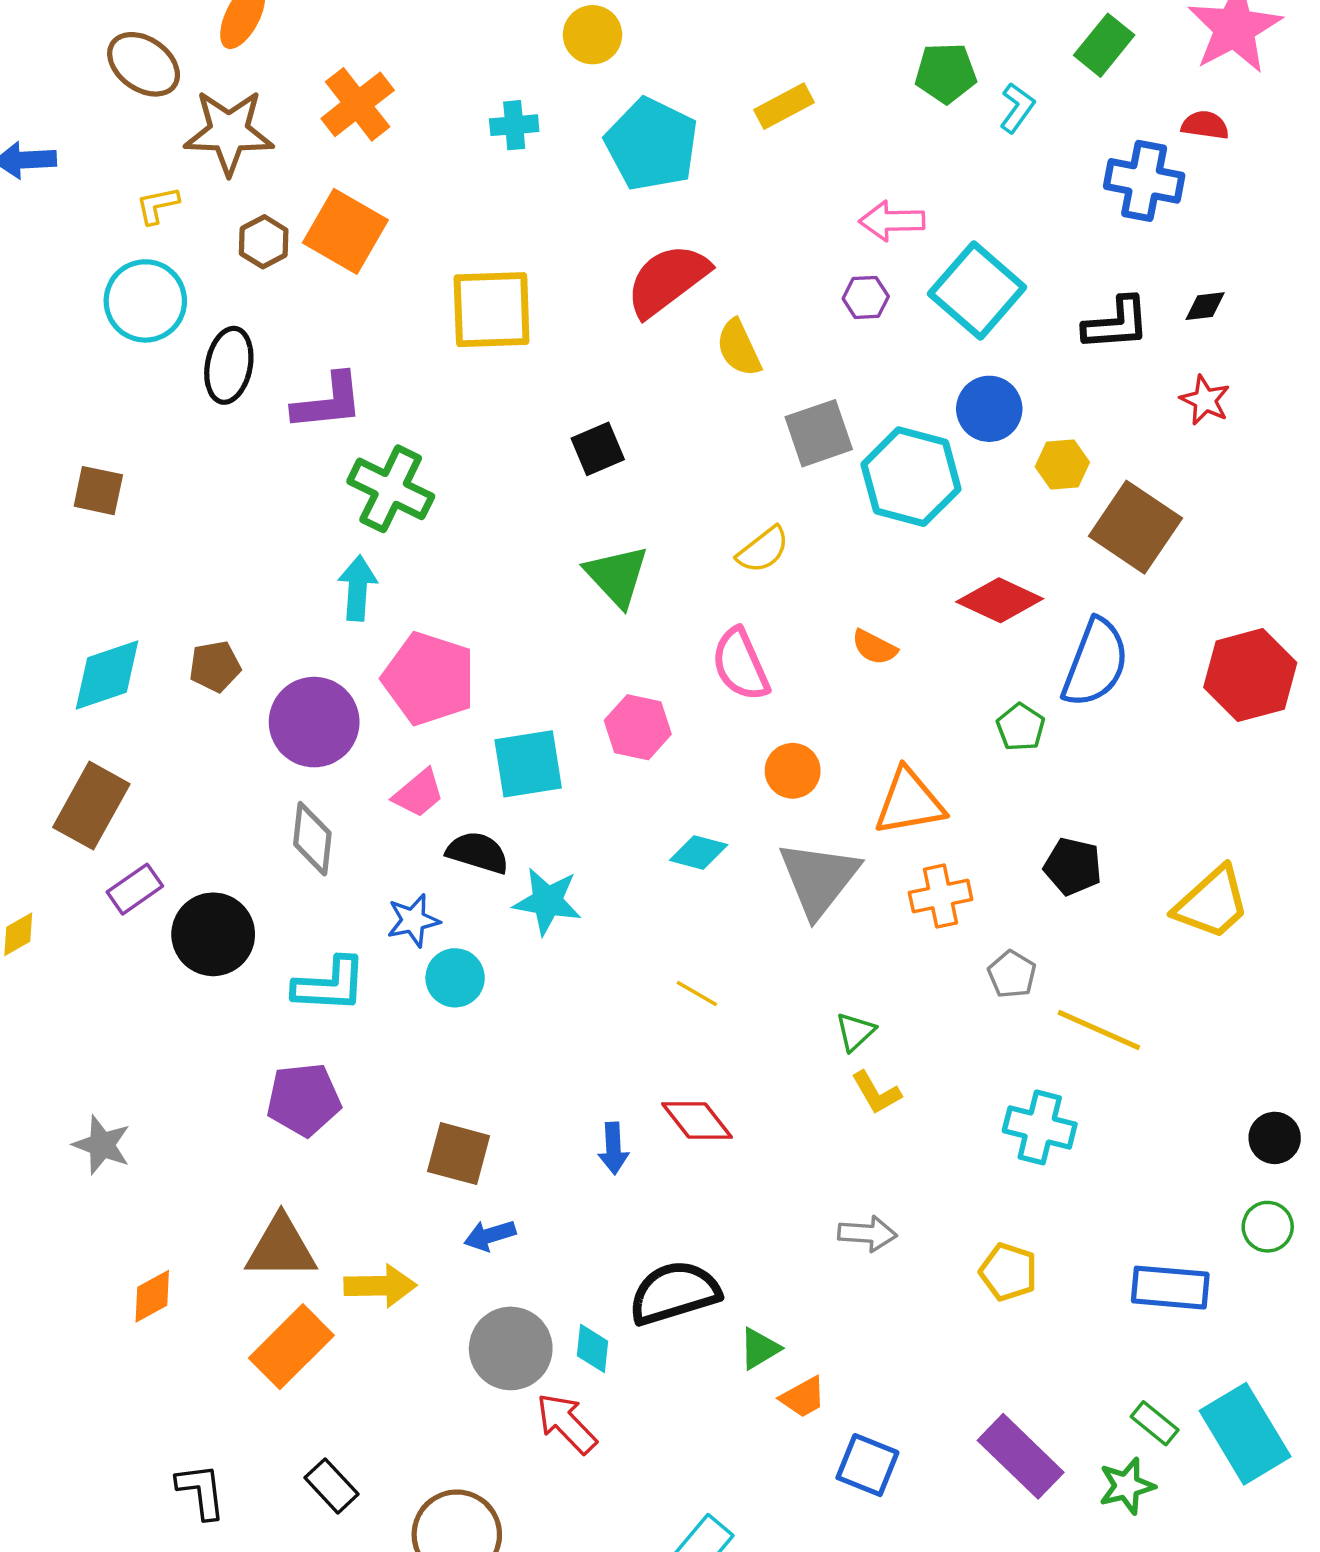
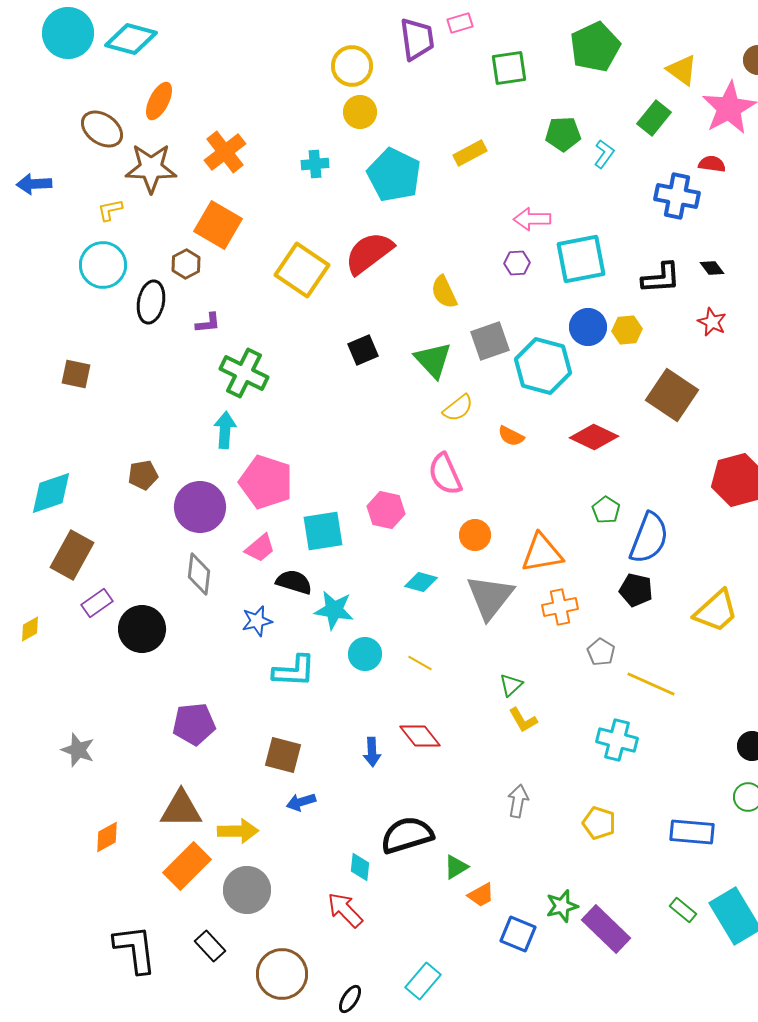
brown hexagon: (264, 242) -> (186, 264), moved
red semicircle: (667, 280) -> (369, 253), moved
cyan square: (977, 290) -> (581, 259), turned 38
black diamond: (1205, 306) -> (712, 268), turned 60
yellow square: (492, 310) -> (302, 270), turned 36
purple L-shape: (328, 402) -> (208, 323), size x0.6
yellow hexagon: (1062, 465) -> (627, 330), moved
green triangle: (617, 576) -> (433, 360), moved
orange semicircle: (874, 647) -> (511, 436), moved
blue semicircle: (1095, 663) -> (649, 538), moved
cyan diamond: (107, 675) -> (51, 493), moved
cyan circle: (455, 978) -> (365, 654), moved
cyan L-shape: (330, 985) -> (294, 671), moved
gray arrow: (867, 1234) -> (518, 801), turned -84
gray circle: (511, 1348) -> (247, 890), moved
green star: (1127, 1486) -> (562, 906), moved
black L-shape: (201, 1491) -> (135, 949), size x1.5

